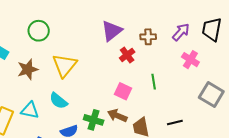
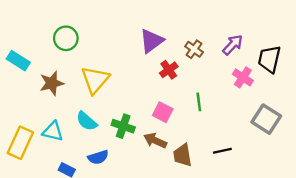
black trapezoid: (212, 29) -> (269, 59), moved
brown cross: (148, 37) -> (194, 49), turned 35
green cross: (94, 120) -> (123, 126), moved

